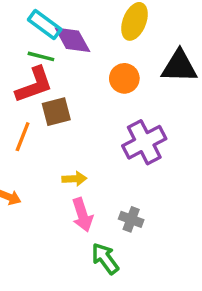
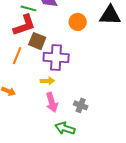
brown square: (56, 112) -> (37, 41), turned 36
purple cross: (144, 142) -> (56, 57), moved, turned 30
green arrow: (105, 258) -> (65, 128), turned -36

